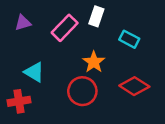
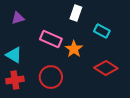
pink rectangle: (65, 28) -> (51, 39), moved, turned 70
cyan triangle: (34, 72) -> (14, 55), moved
red circle: (82, 91) -> (51, 77), moved

